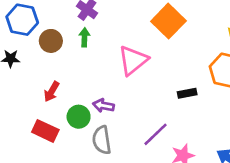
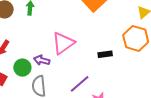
pink triangle: (133, 60) -> (63, 43), moved

